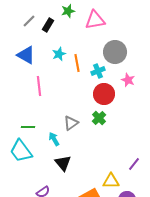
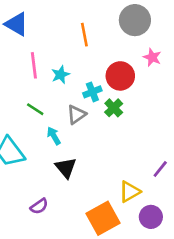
cyan star: (59, 54) -> (60, 75), moved
cyan cross: (98, 71) -> (92, 92), moved
green line: (28, 127) -> (35, 109), moved, turned 32
yellow triangle: (111, 181) -> (130, 192), turned -30

